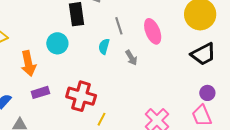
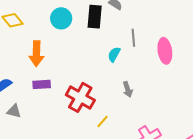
cyan circle: (57, 43) -> (61, 18), moved
gray arrow: (131, 58) -> (128, 89), moved
yellow line: (102, 119) -> (102, 121), moved

